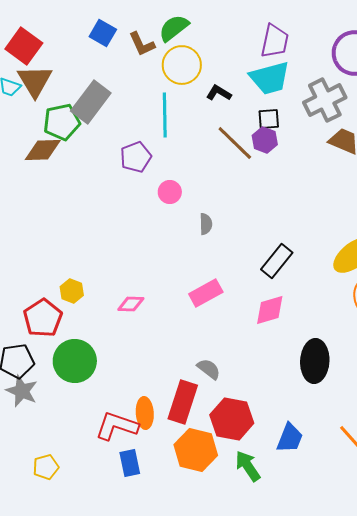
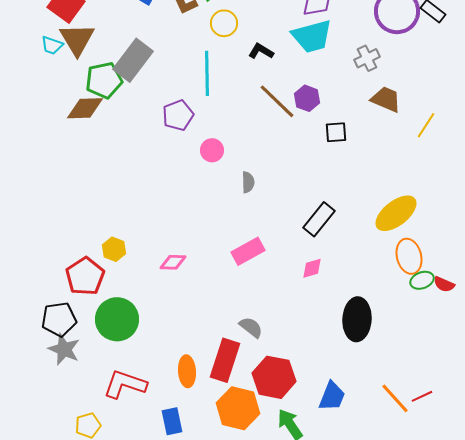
yellow circle: (182, 65) -> (224, 23), size x0.7
gray cross: (325, 100) -> (367, 58), size x0.6
black square: (269, 119) -> (336, 132), moved
pink diamond: (270, 310) -> (312, 268), size x0.7
red L-shape: (117, 426) -> (125, 384), moved

